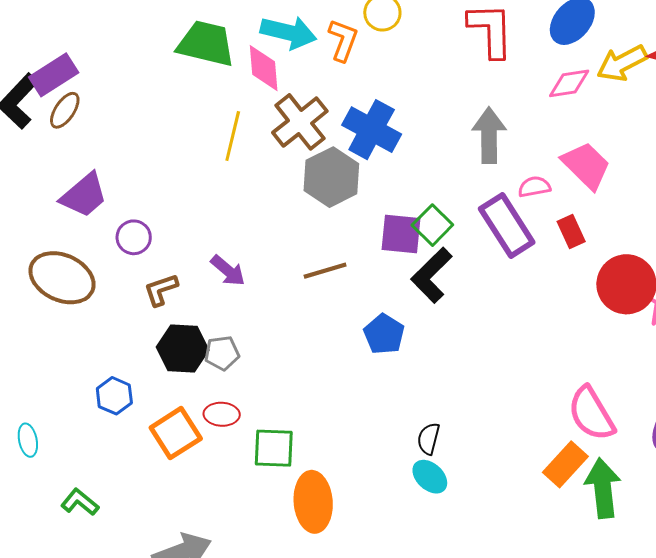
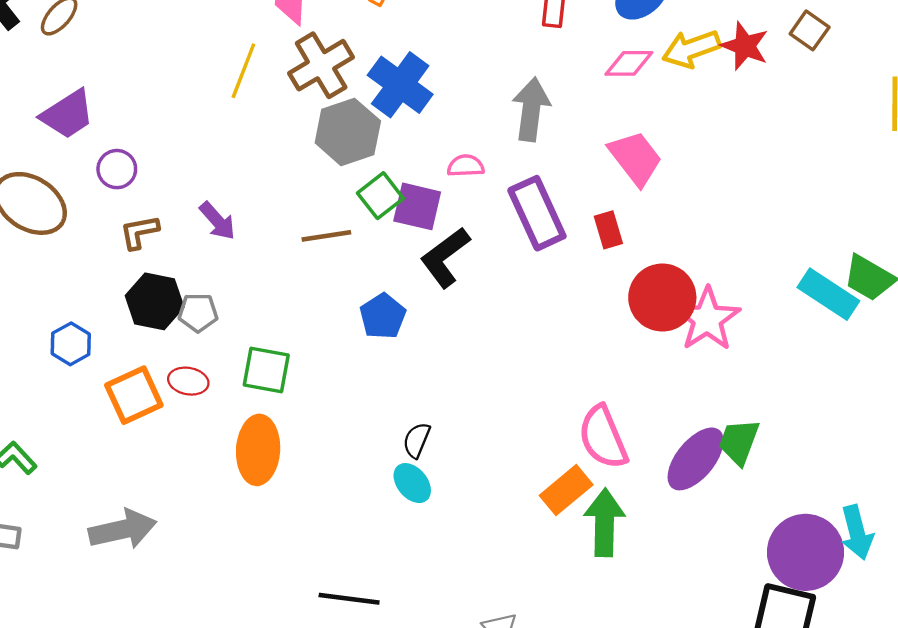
pink semicircle: (534, 187) -> (466, 166), moved
green square: (432, 225) -> (380, 196), moved
green square: (274, 448) -> (266, 370), moved
orange ellipse: (313, 502) -> (258, 450), moved

